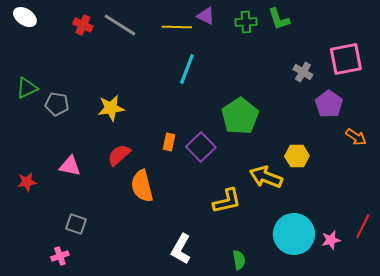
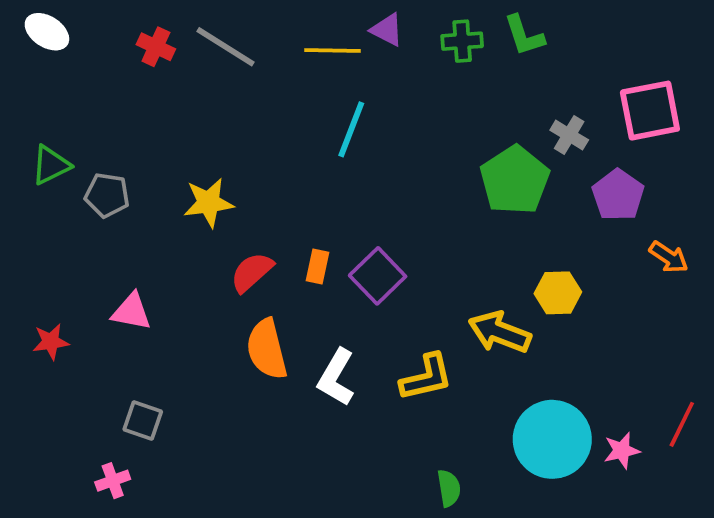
green pentagon: (240, 116) -> (515, 180), moved
red semicircle: (119, 155) -> (252, 272), moved
white L-shape: (181, 249) -> (336, 377), moved

